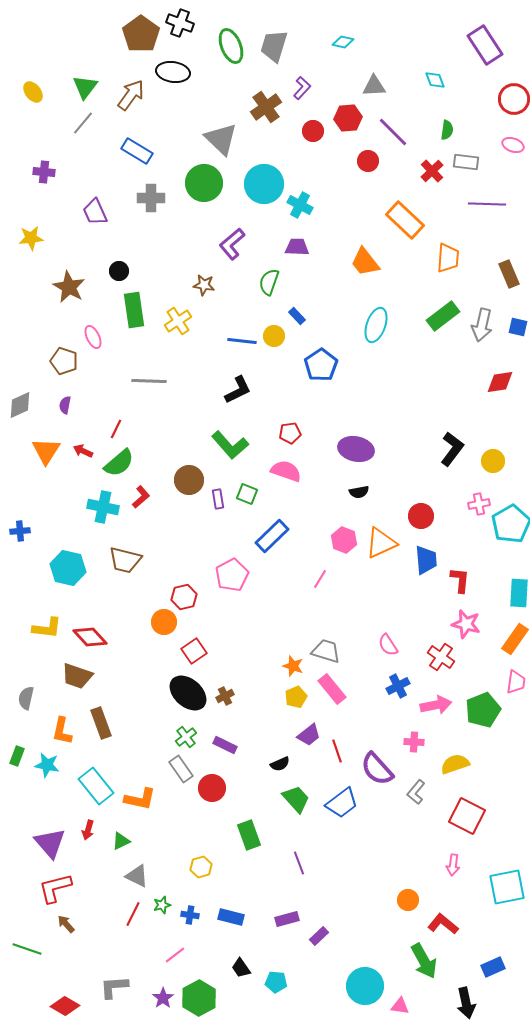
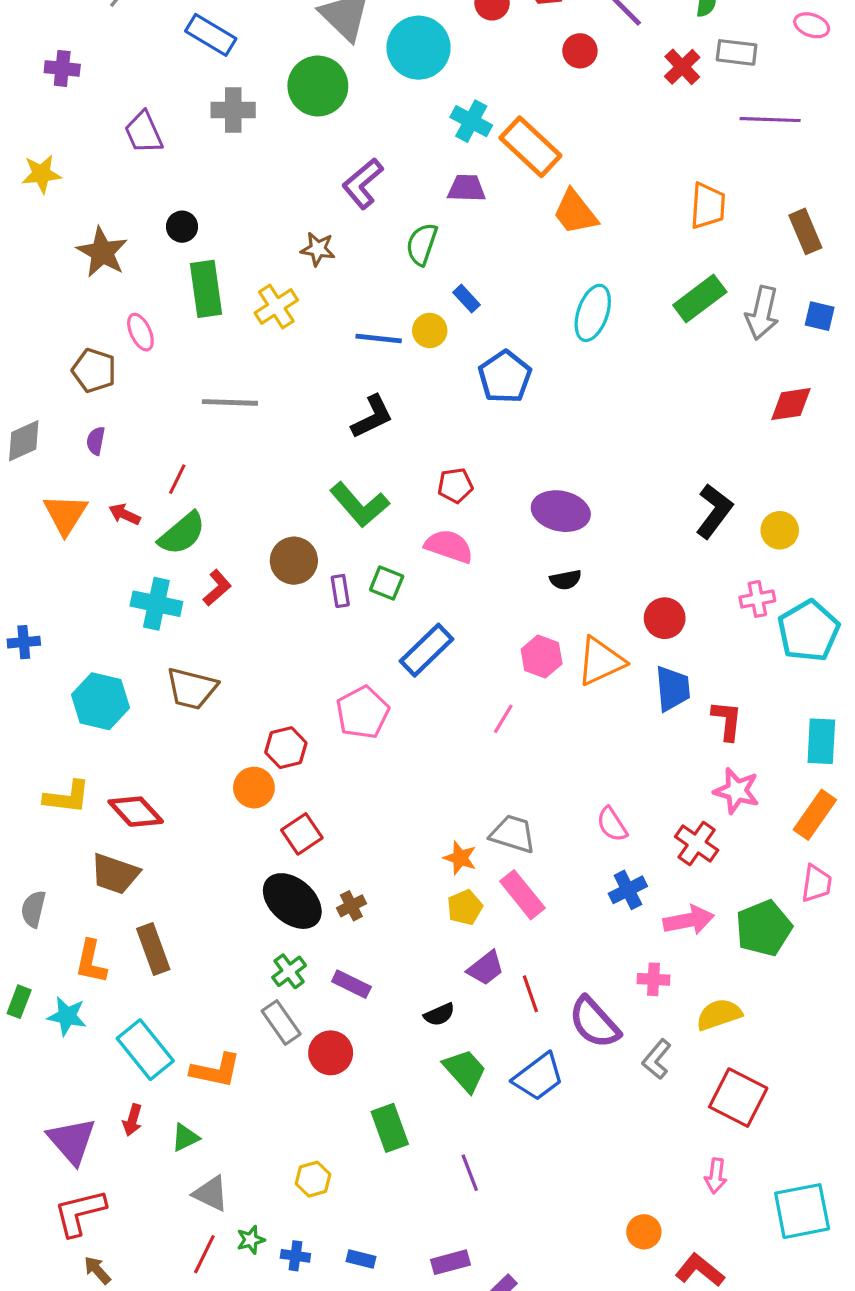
cyan circle: (264, 184) -> (419, 48), moved
orange rectangle: (405, 220) -> (530, 147), moved
blue rectangle: (231, 917) -> (361, 1259), size x0.7

